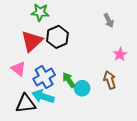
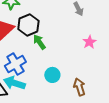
green arrow: (69, 80) -> (39, 42), moved
brown arrow: (110, 80) -> (79, 87), moved

